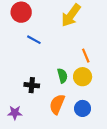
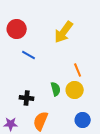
orange semicircle: (57, 104) -> (41, 121), moved
blue circle: (83, 108) -> (83, 120), moved

